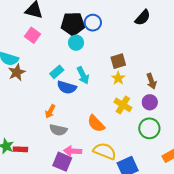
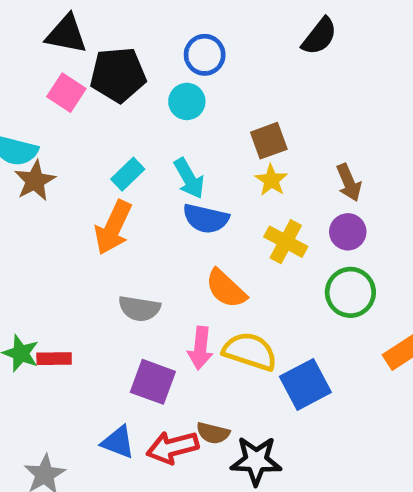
black pentagon: (73, 24) -> (118, 75), moved
cyan circle: (76, 43) -> (187, 101), moved
blue semicircle: (67, 87) -> (206, 219), moved
orange arrow: (50, 111) -> (113, 227), moved, size x1.6
pink arrow: (73, 151) -> (200, 348), moved, turned -84

